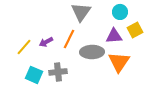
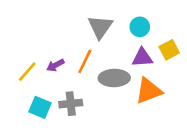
cyan circle: (120, 12) -> (140, 27), moved
orange triangle: (119, 62) -> (149, 91), turned 35

